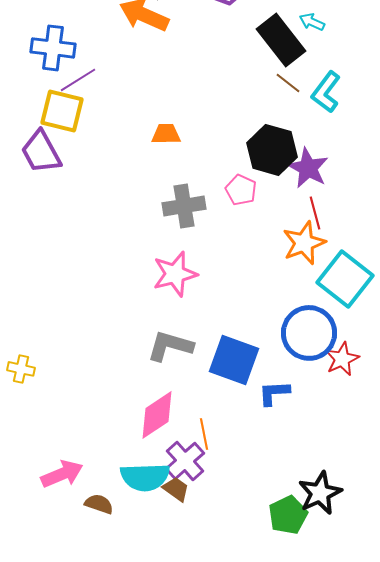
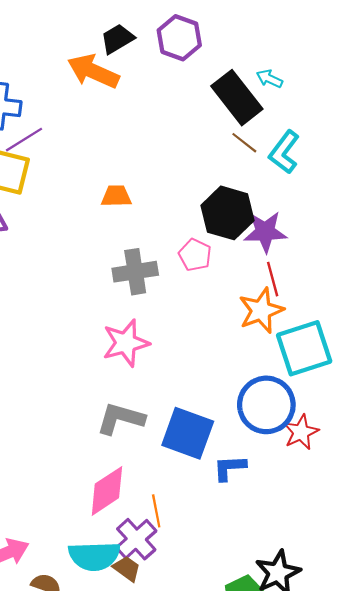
purple star: (308, 168) -> (265, 232), turned -30
cyan square: (345, 279) -> (304, 348), turned 34

